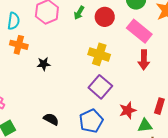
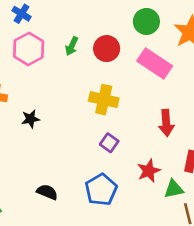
red arrow: (144, 60) -> (166, 123), moved
purple square: (100, 87) -> (109, 143), size x0.6

